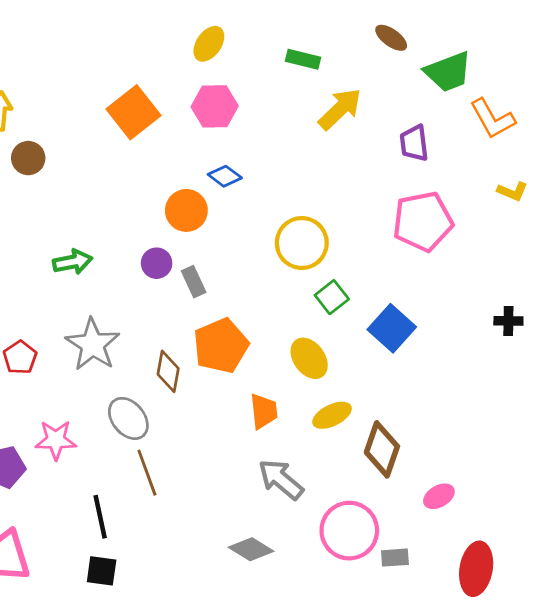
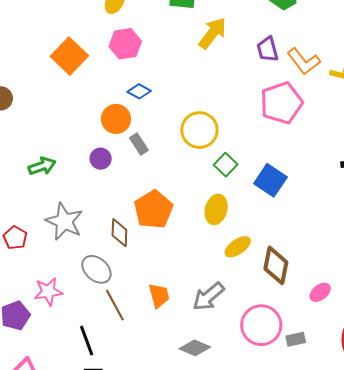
orange L-shape: (492, 119) -> (304, 61), moved
gray rectangle: (194, 282) -> (139, 144), moved
yellow ellipse: (309, 358) -> (216, 209), turned 60
orange trapezoid: (264, 411) -> (159, 296), moved
gray arrow: (281, 479) -> (209, 296), turned -72

